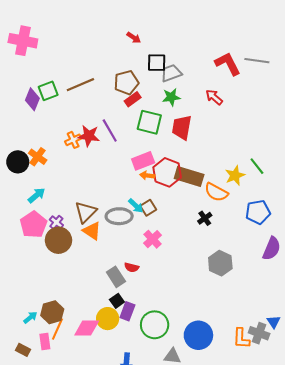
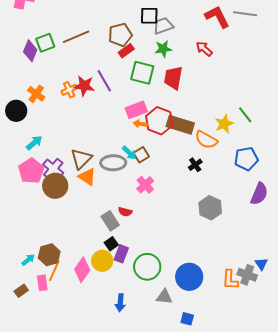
orange cross: (38, 157) -> (36, 94), moved
purple cross: (56, 222) -> (53, 169), size x1.5
pink diamond: (87, 328) -> (82, 270), turned -55
brown rectangle: (23, 350) -> (21, 291), turned -64

